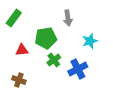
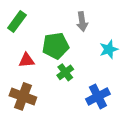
blue cross: (78, 69) -> (98, 96), moved
brown cross: (19, 80) -> (23, 96), size x1.5

